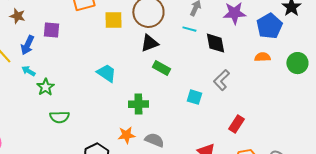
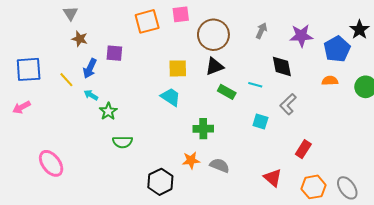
yellow square: (113, 20) -> (178, 68), moved
cyan line: (189, 29) -> (255, 85), moved

